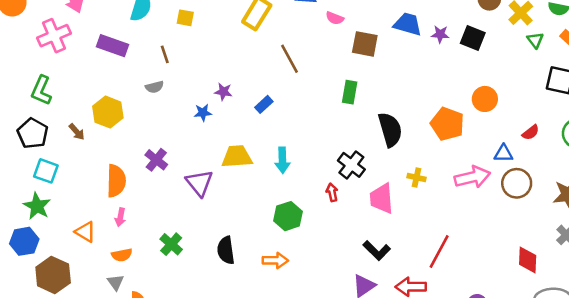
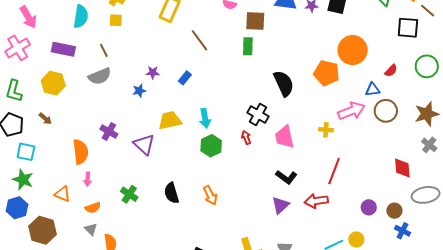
gray semicircle: (154, 87) -> (100, 76), size x1.6
green rectangle: (350, 92) -> (248, 46), moved
orange circle: (485, 99) -> (353, 50), size x1.5
yellow hexagon: (108, 112) -> (53, 83), moved
yellow cross: (416, 177) -> (326, 130), moved
green hexagon: (288, 216) -> (211, 146), moved
orange arrow: (275, 260) -> (210, 195), turned 72

